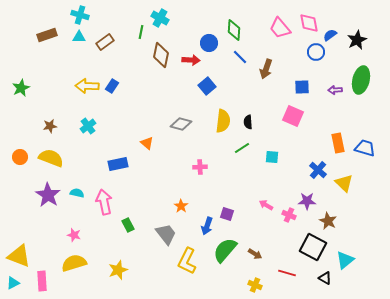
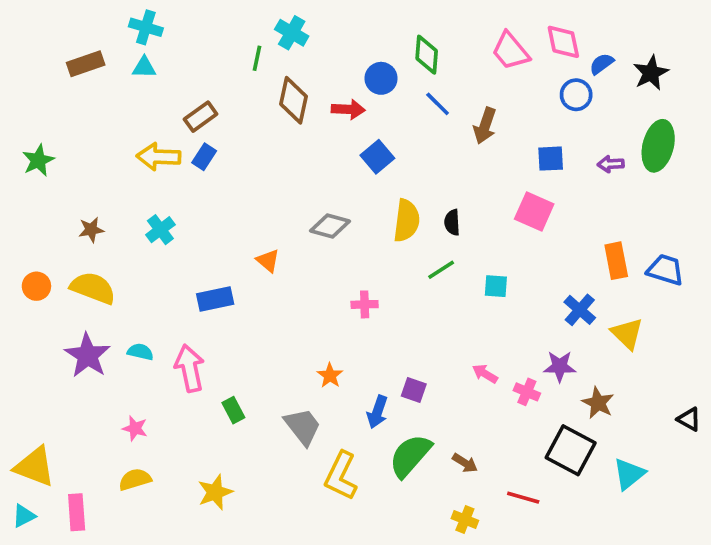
brown rectangle: (105, 42) -> (201, 117), moved
yellow semicircle: (74, 263) -> (135, 479), size x0.7
black triangle: (325, 278) -> (689, 419), moved

